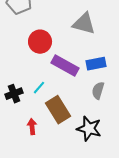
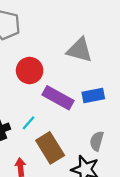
gray semicircle: (98, 91) -> (97, 141), moved

